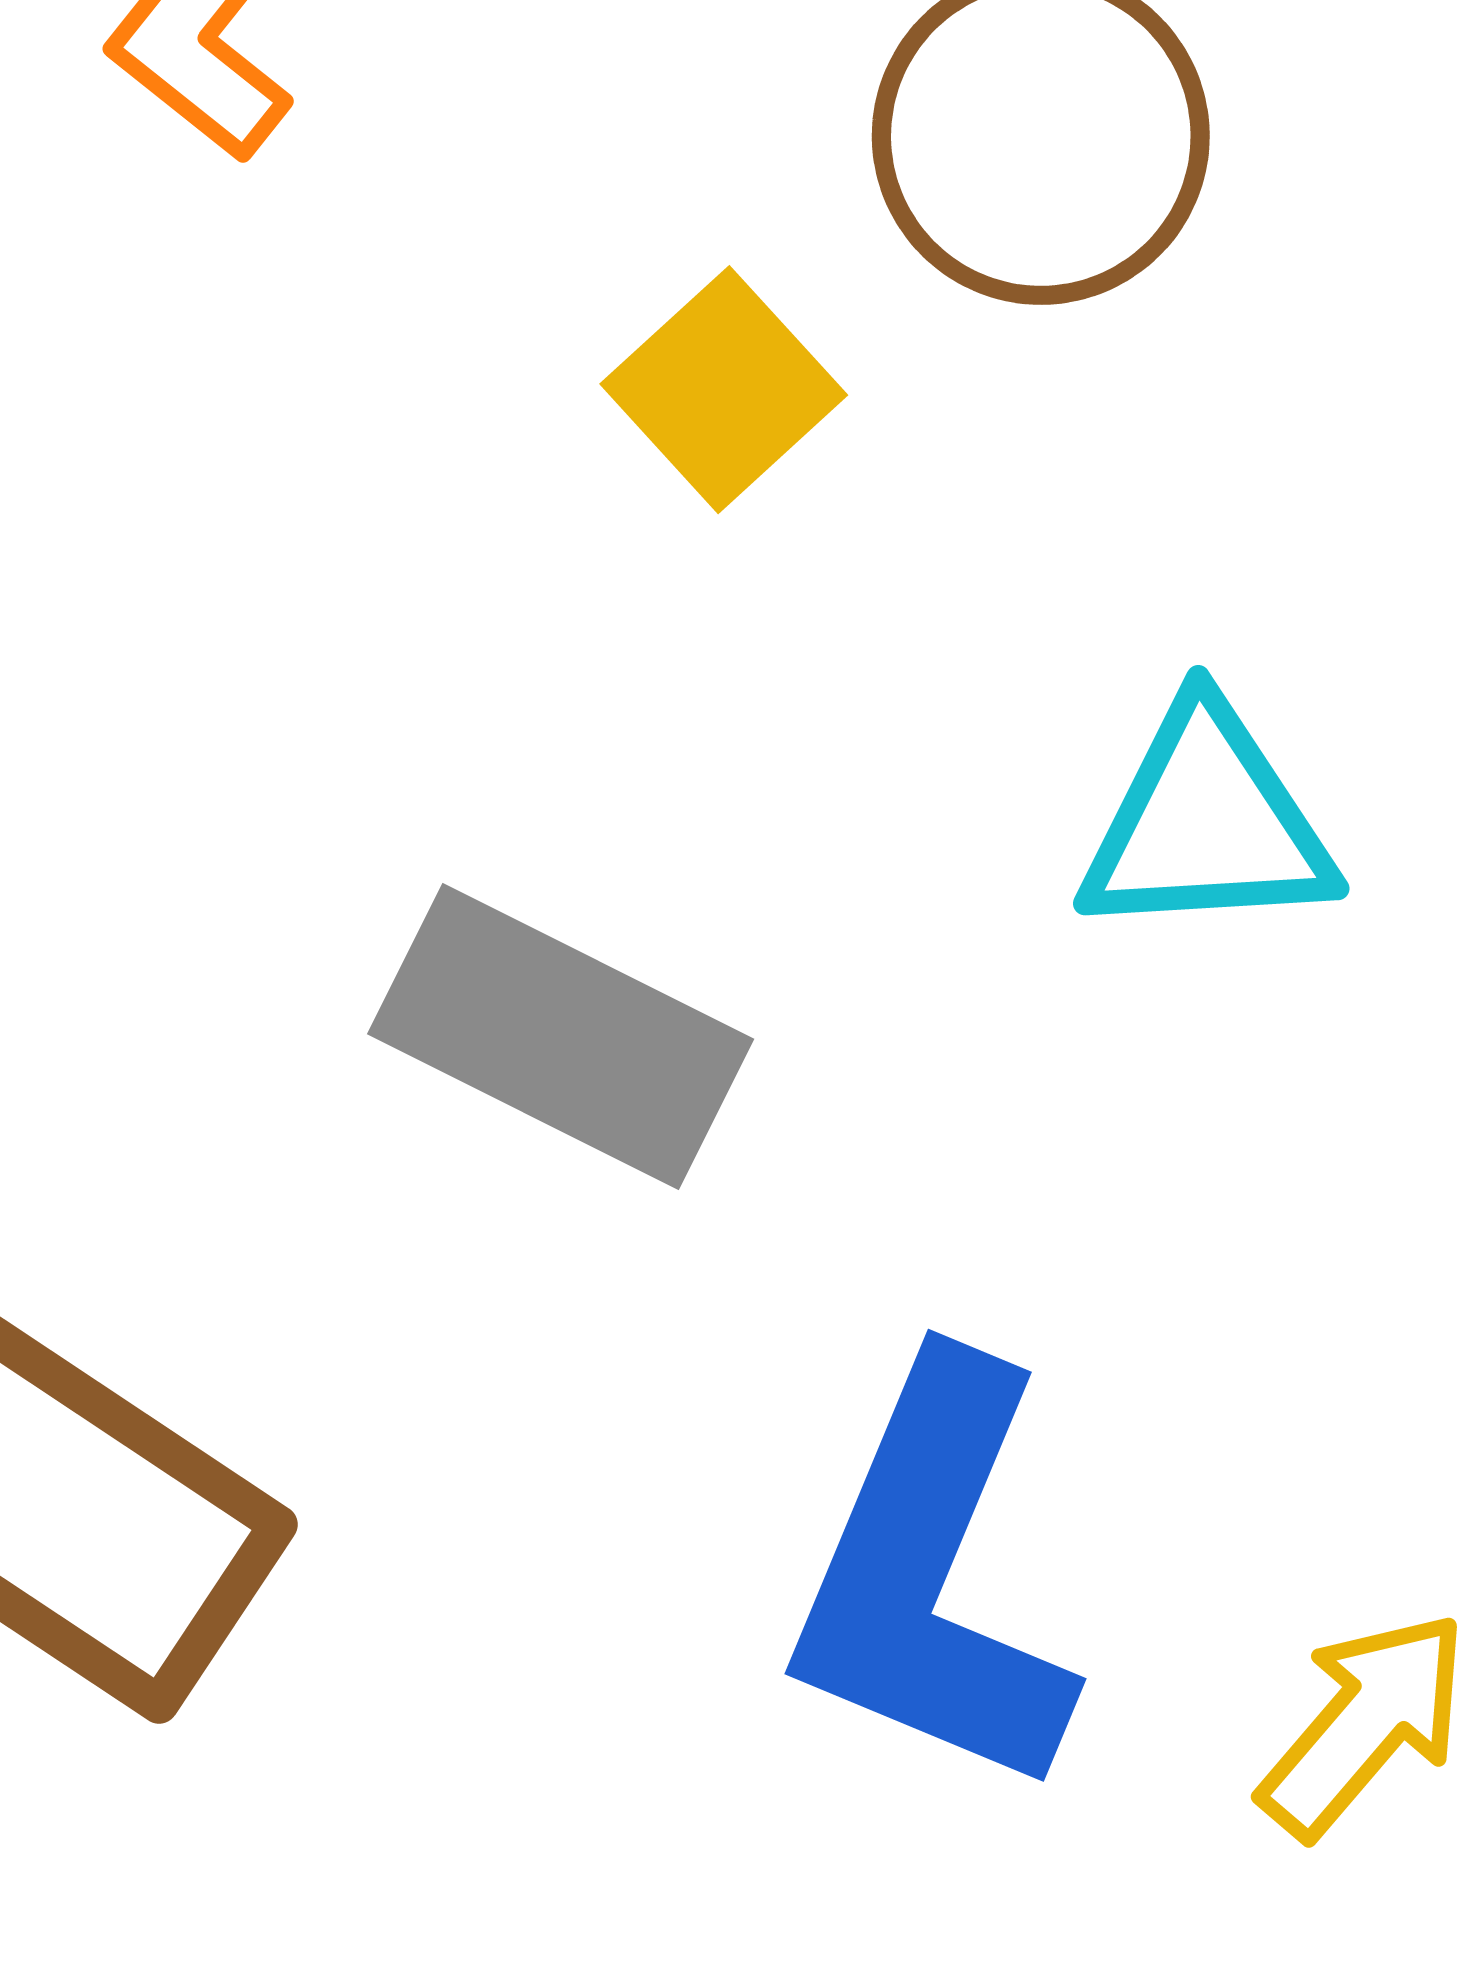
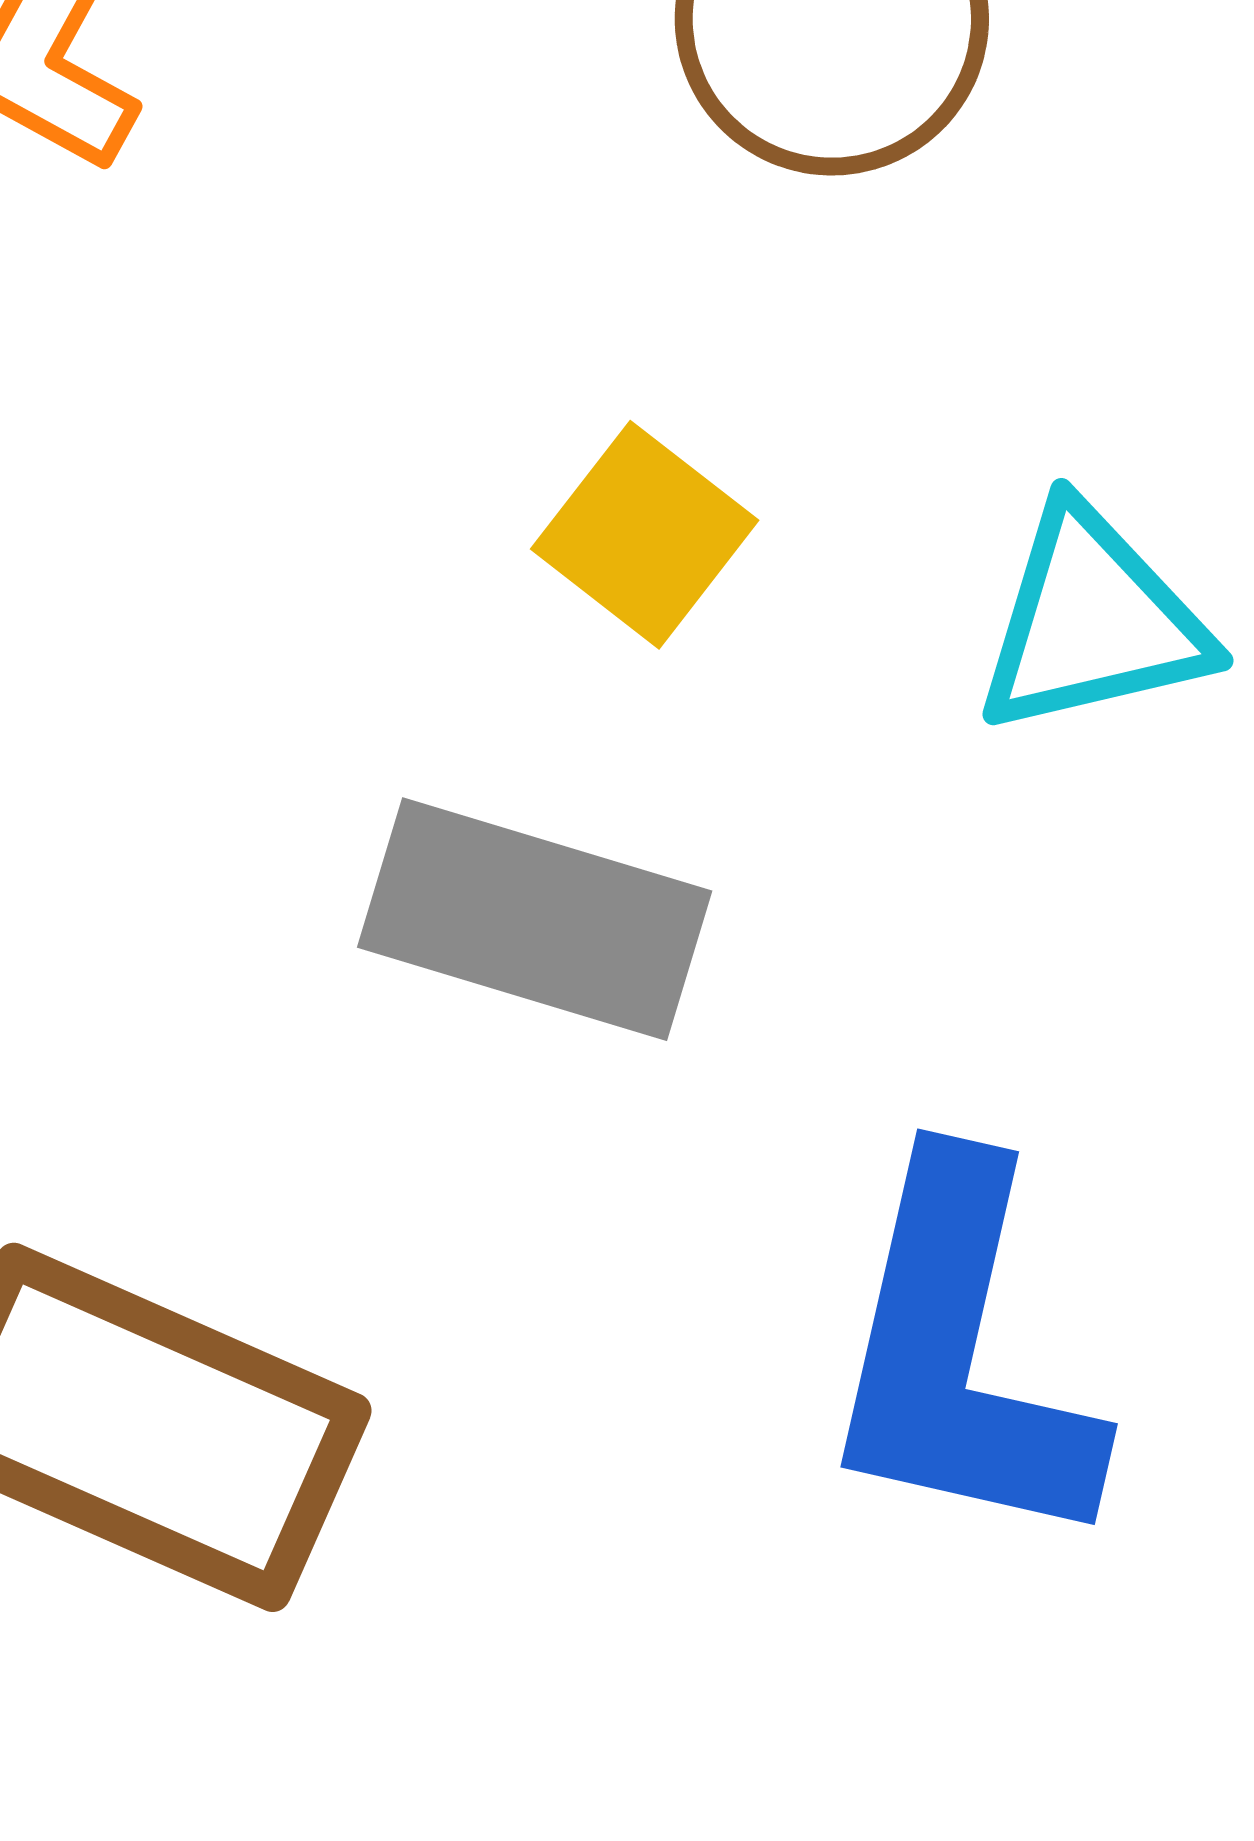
yellow square: (724, 390) -> (645, 535), moved

